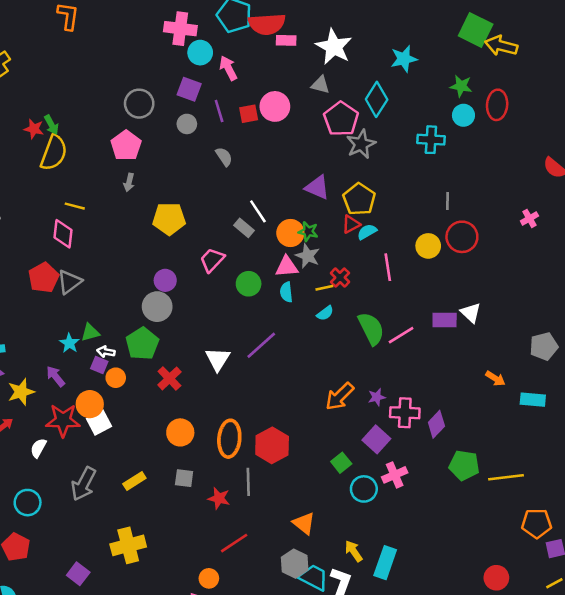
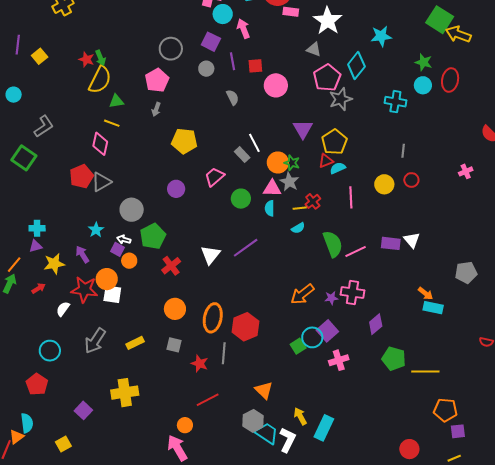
pink circle: (275, 106) -> (276, 85), moved
purple triangle: (317, 187) -> (303, 129), turned 30
red circle: (462, 237) -> (411, 180), size x0.6
gray circle: (157, 307) -> (132, 210), moved
green triangle: (90, 333) -> (116, 101), moved
cyan rectangle: (533, 400) -> (433, 308), moved
pink cross: (405, 413) -> (352, 292), moved
white square: (99, 423) -> (112, 294), turned 30
cyan circle: (364, 489) -> (312, 337), moved

